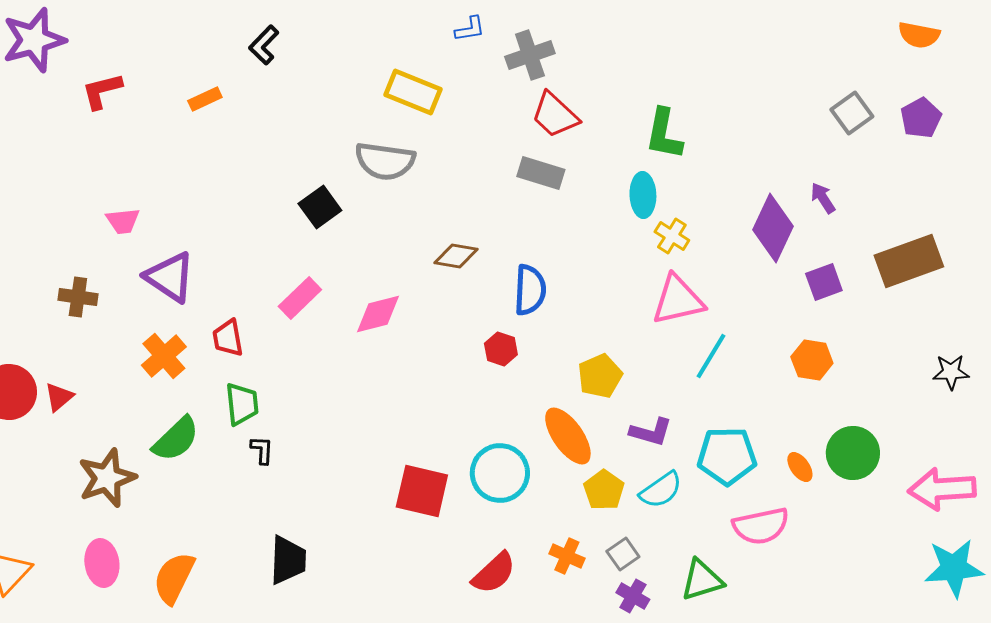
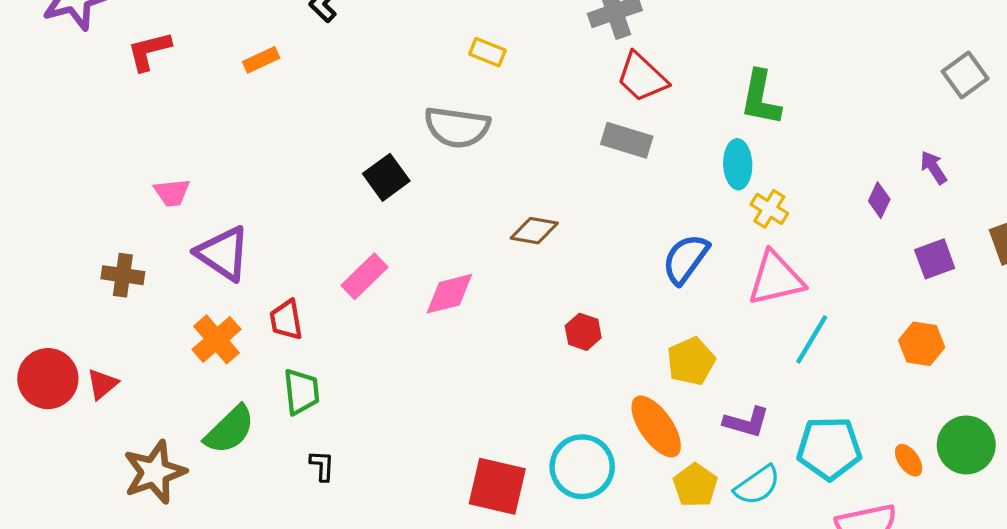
yellow rectangle: (413, 92) -> (487, 52), size x0.6
purple diamond: (773, 228) -> (879, 200), size x0.5
blue semicircle: (530, 290) -> (686, 259), moved, turned -147
black L-shape: (262, 450) -> (322, 466), moved

